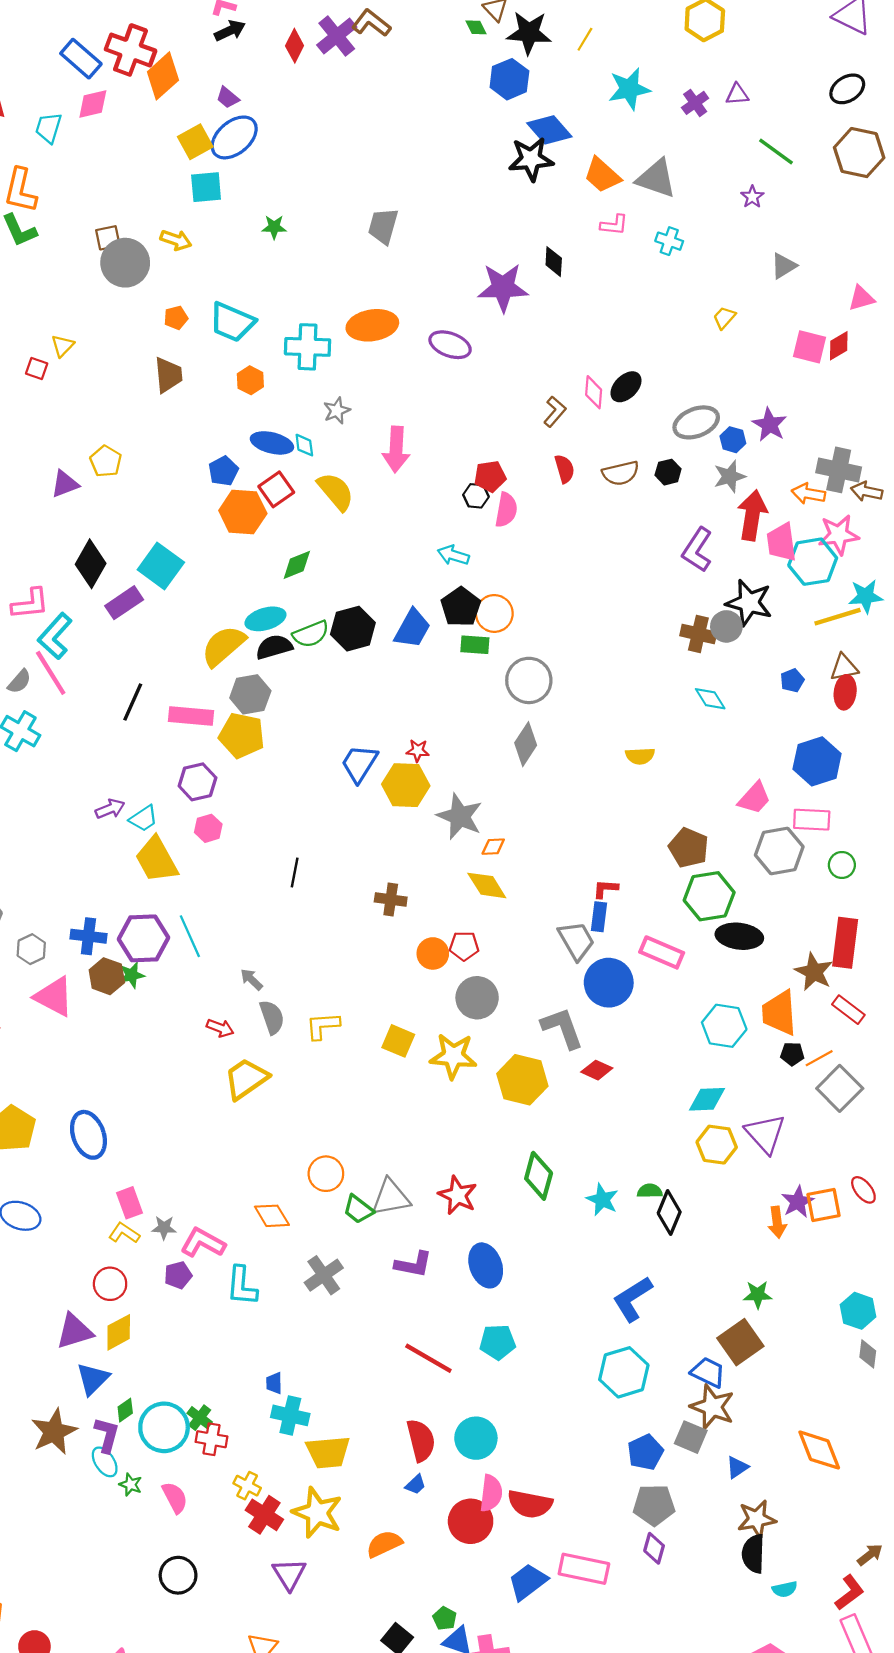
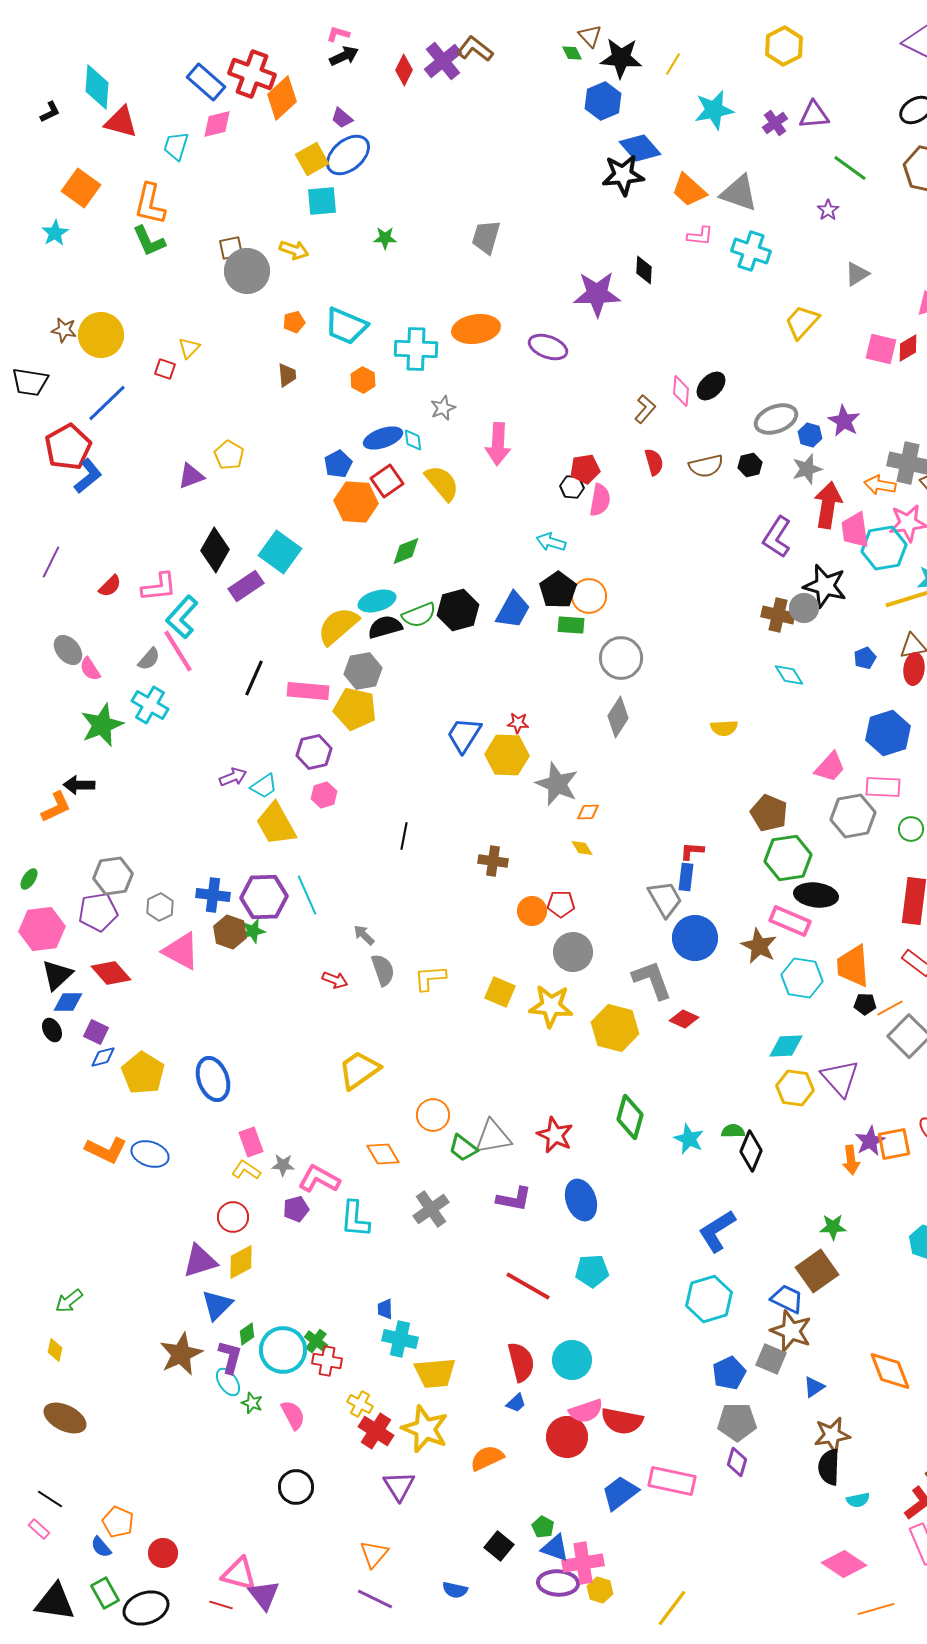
purple triangle: (737, 94) -> (814, 115), size x1.4
cyan cross: (669, 241) -> (751, 251), size x1.5
yellow trapezoid: (724, 318) -> (802, 322), size x1.6
brown trapezoid: (168, 375) -> (287, 375), size x0.7
blue ellipse: (272, 443) -> (383, 438), turned -33
yellow diamond: (487, 885) -> (582, 848), size x0.6
pink rectangle: (662, 952) -> (790, 921), moved
brown star: (814, 972) -> (759, 946), moved
yellow trapezoid: (246, 1079) -> (359, 1070), moved
pink semicircle: (491, 1493) -> (586, 1411), turned 64

